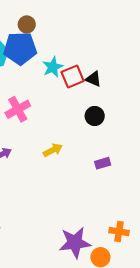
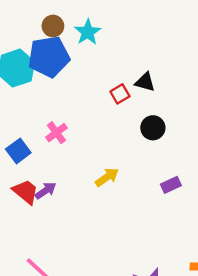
cyan star: (53, 67) -> (88, 32), moved
red square: (73, 76) -> (120, 94), moved, size x0.7
pink cross: (18, 109) -> (56, 133), size x0.7

